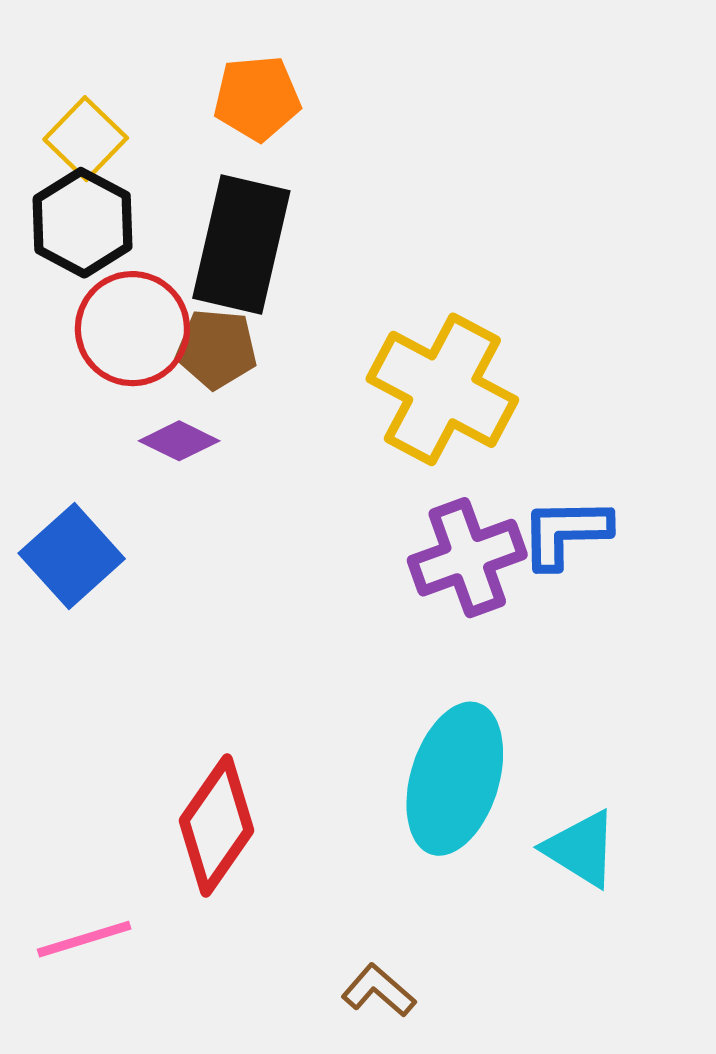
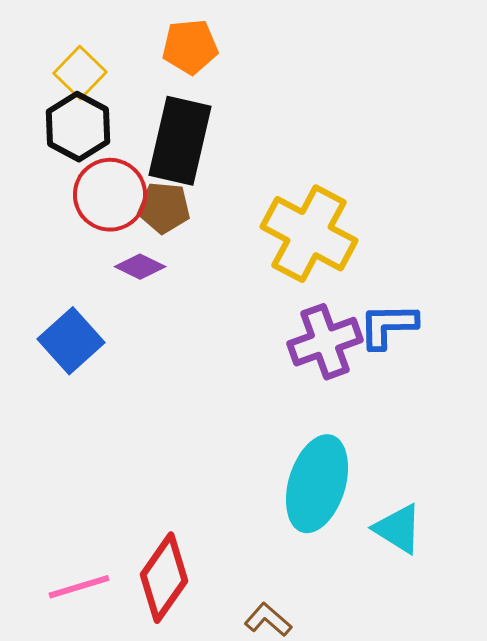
red diamond: (217, 825) -> (164, 578), moved

